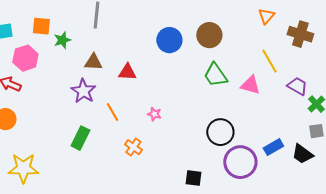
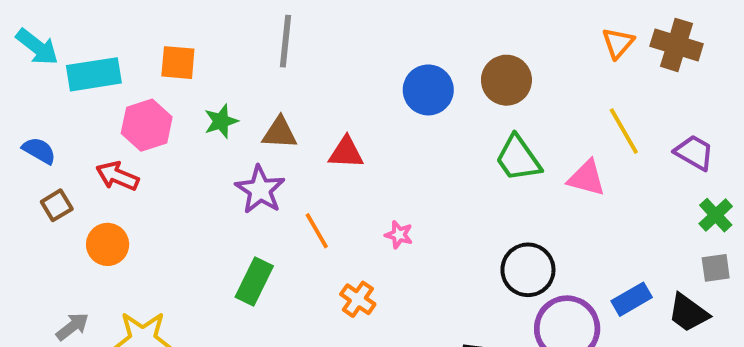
brown cross: (300, 34) -> (677, 45), moved
green star: (62, 40) -> (221, 121), moved
purple trapezoid: (297, 86) -> (694, 153), moved

